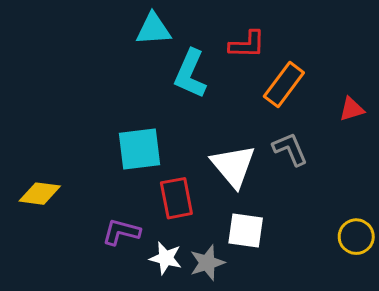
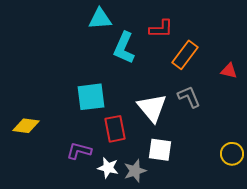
red triangle: (352, 109) -> (229, 71), turned 30

